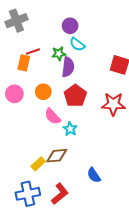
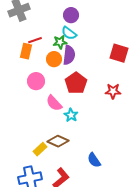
cyan semicircle: (77, 44) -> (69, 33), moved
orange circle: (43, 92) -> (54, 59), moved
pink circle: (14, 94) -> (36, 81), moved
red star: (113, 104) -> (113, 91), size x0.7
brown diamond: (57, 156) -> (58, 141), turned 30

